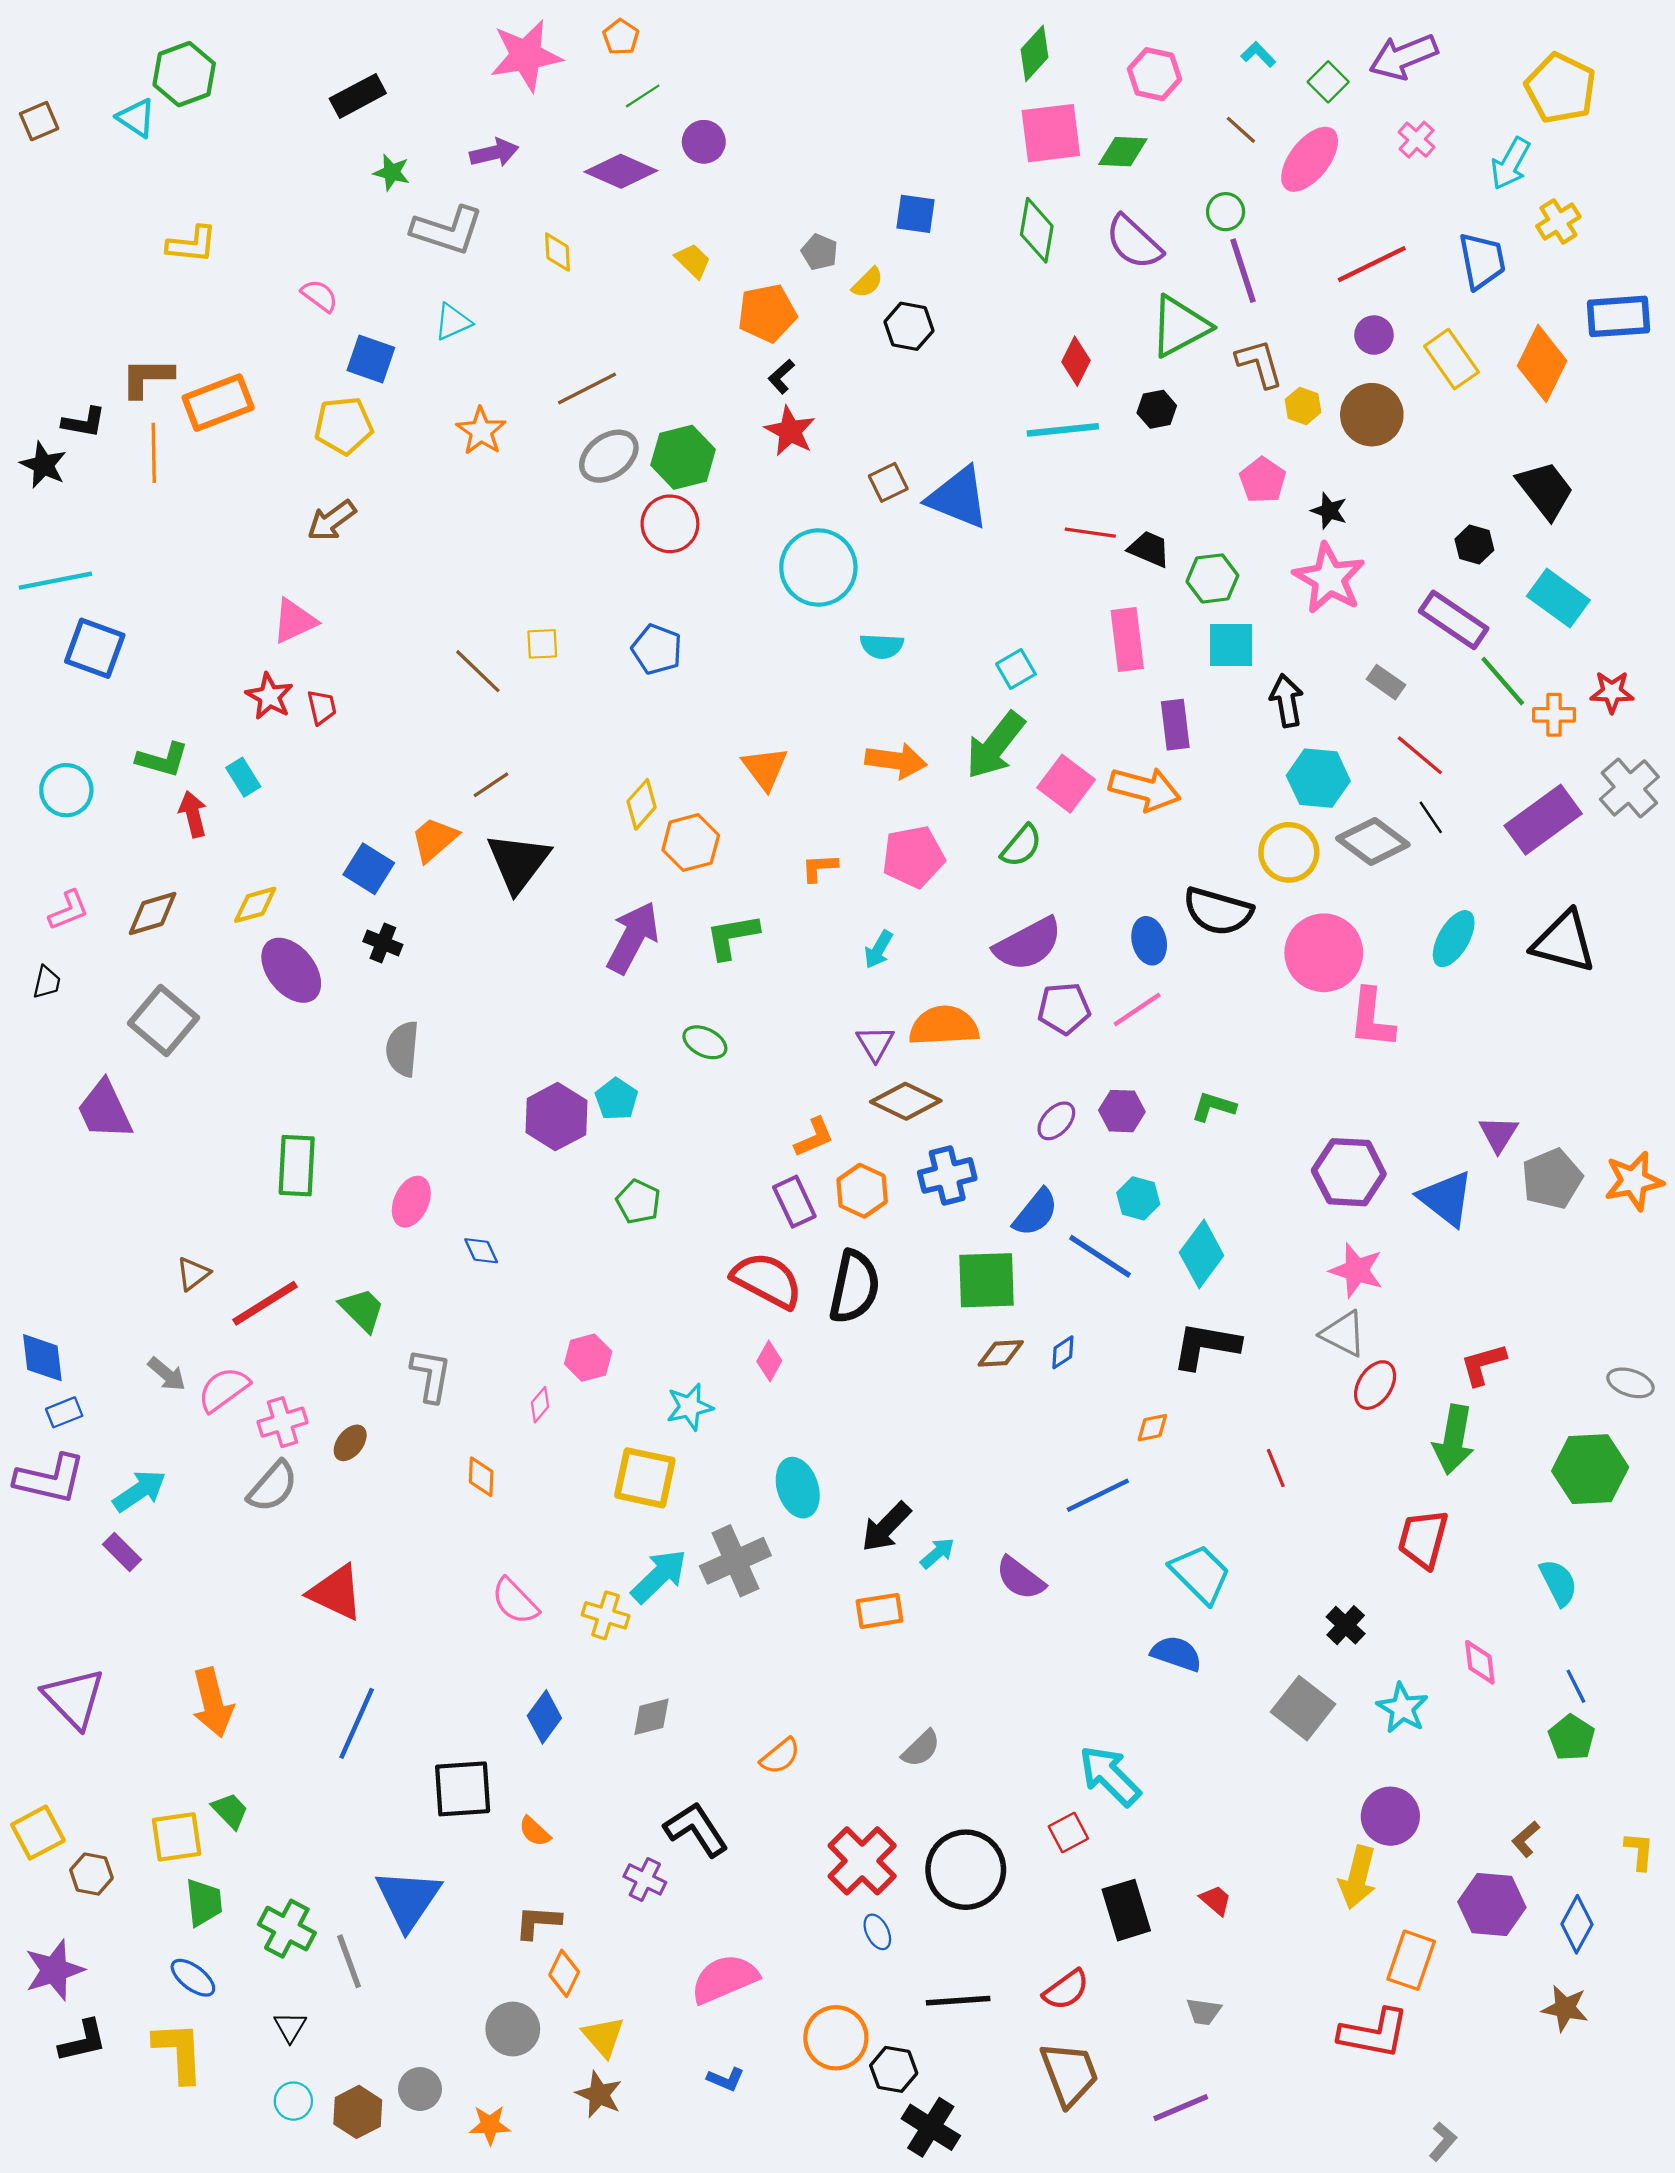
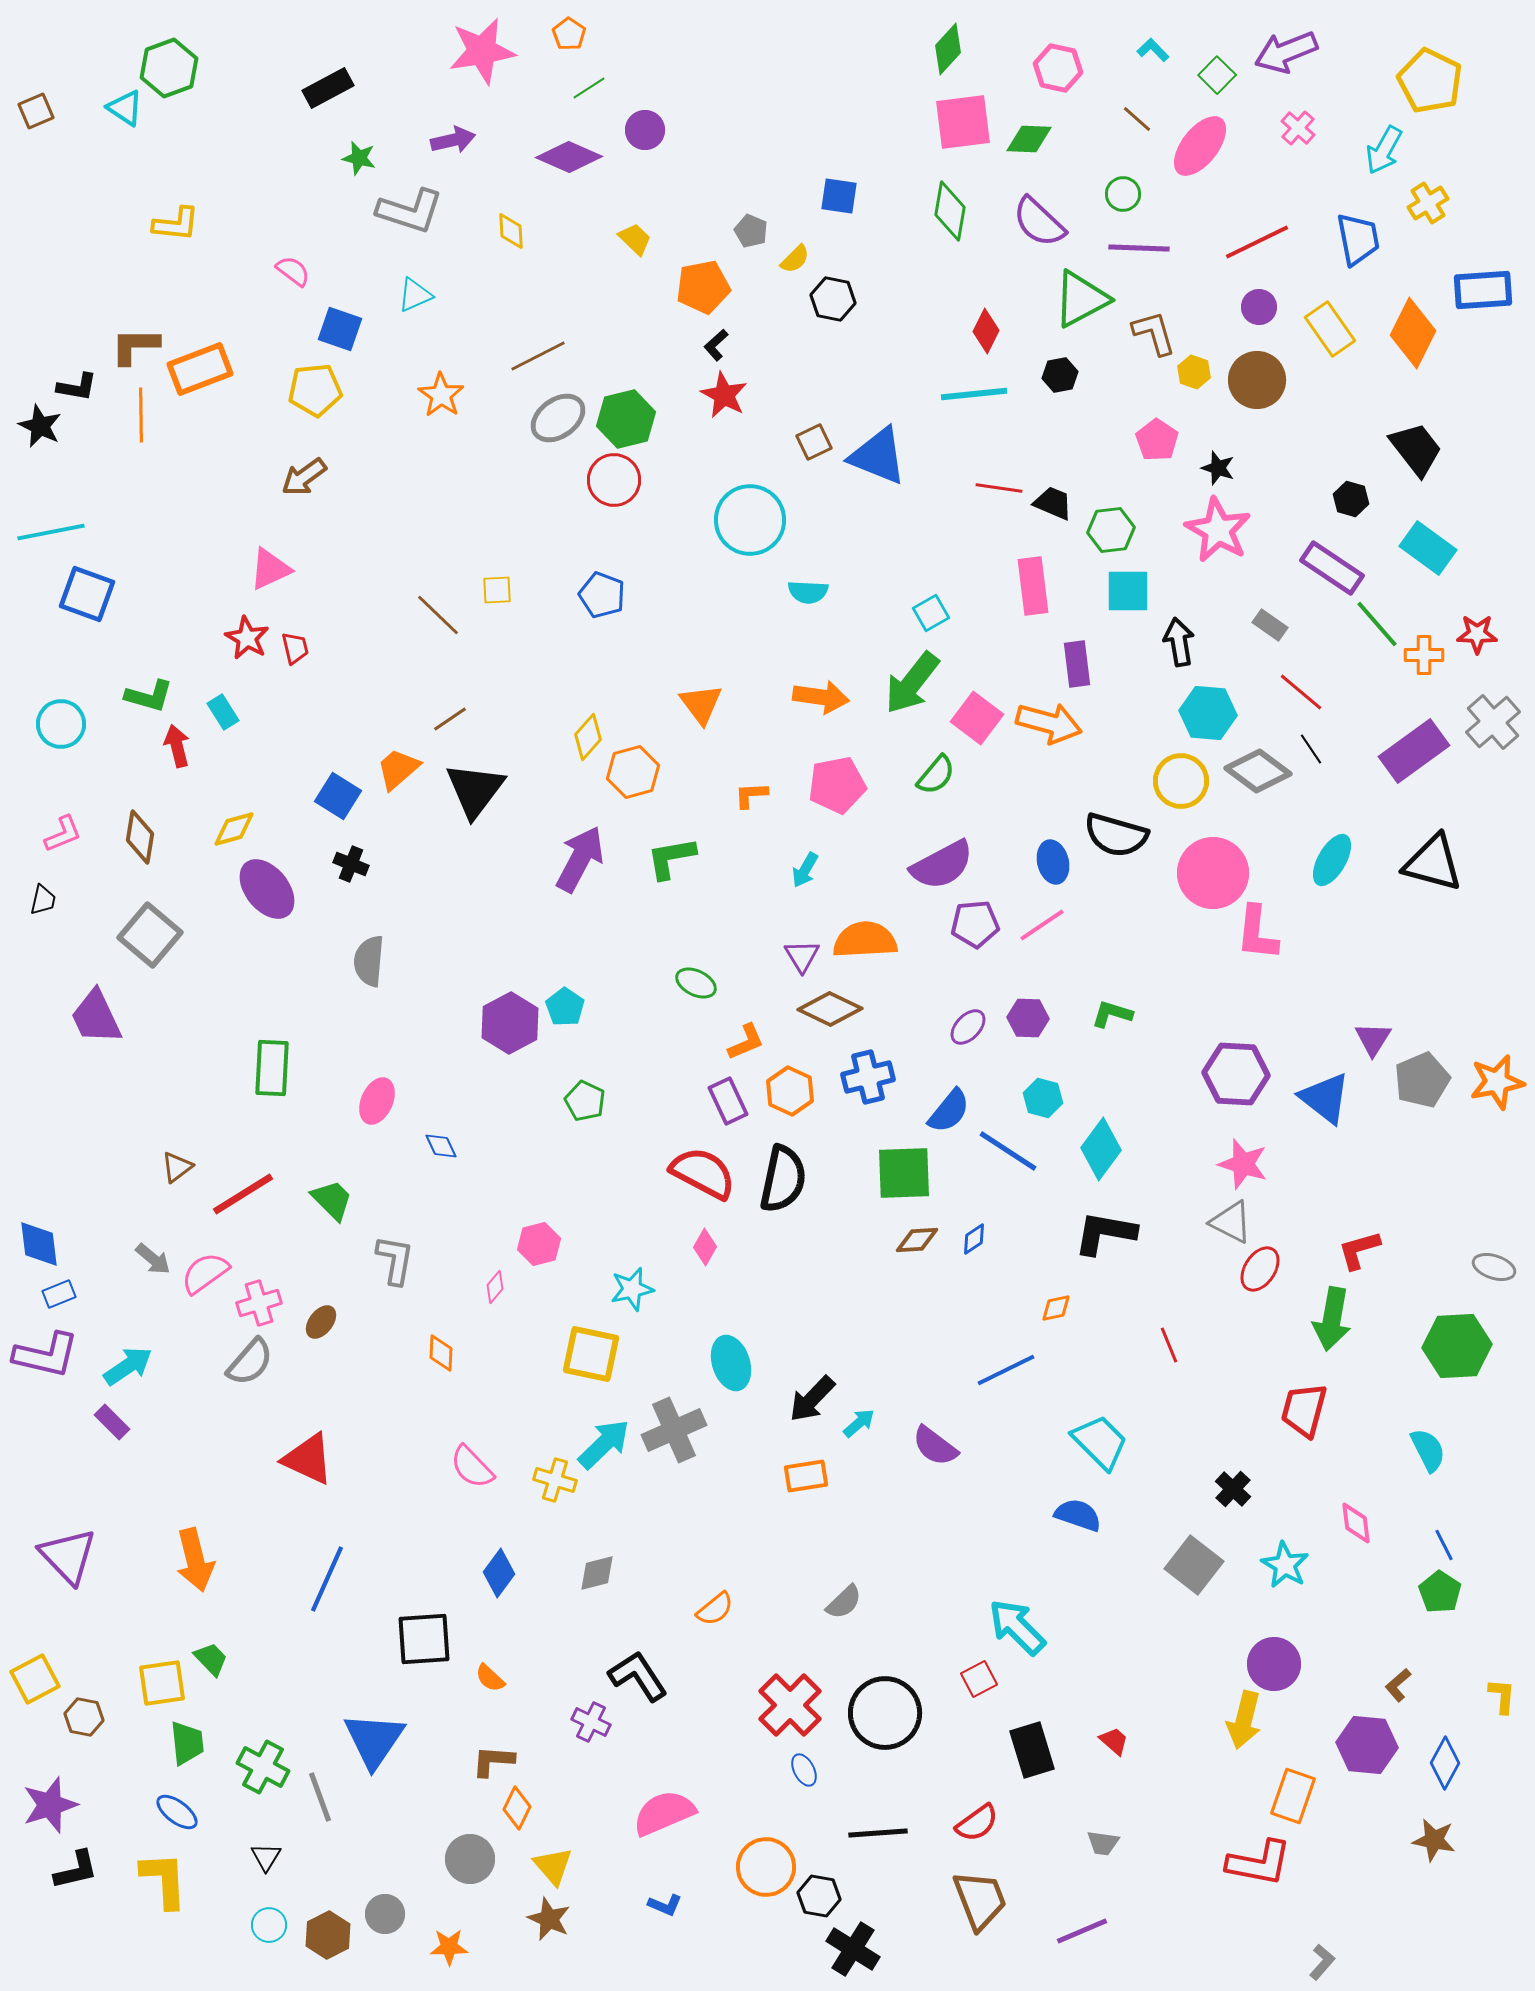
purple line: (1243, 271) -> (1139, 248), turned -70
brown diamond: (153, 913) -> (140, 837), turned -64
green ellipse: (705, 1042) -> (696, 983), moved

